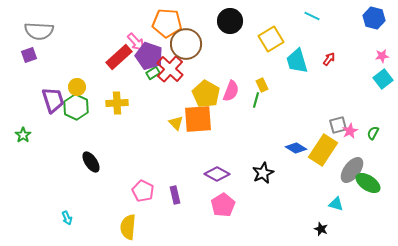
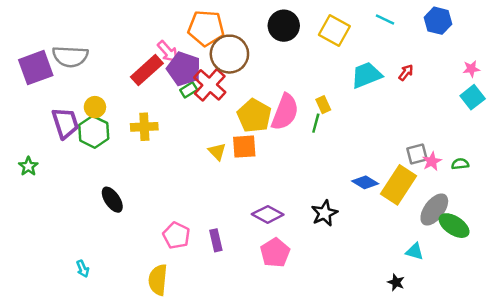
blue hexagon: (374, 18) -> (438, 21), moved
gray semicircle: (39, 31) -> (70, 56), moved
yellow square: (271, 39) -> (334, 31), moved, turned -30
purple square: (29, 55) -> (36, 68), size x1.8
cyan trapezoid: (297, 61) -> (366, 75), turned 84
pink semicircle: (231, 91) -> (285, 112), size x1.4
orange square: (198, 119) -> (244, 147), size x0.7
green semicircle: (373, 133) -> (460, 164), turned 56

